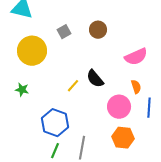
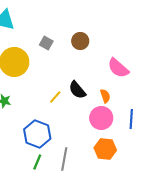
gray square: (64, 32) -> (46, 43), turned -32
pink semicircle: (136, 57) -> (118, 68), turned 65
orange semicircle: (136, 87) -> (105, 96), moved

